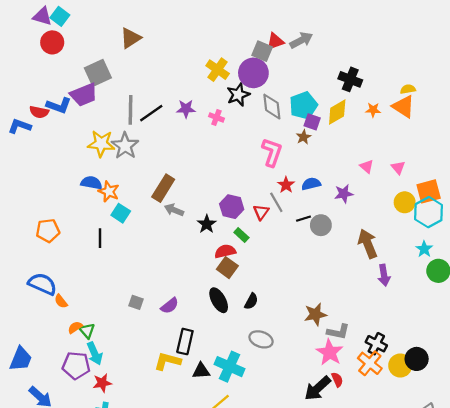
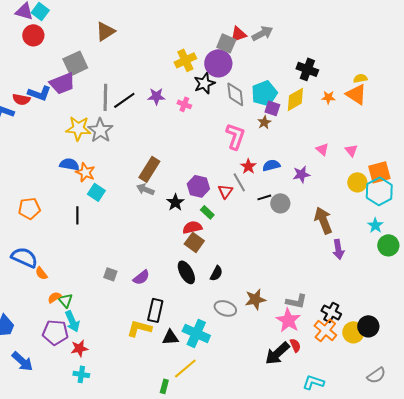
yellow cross: (218, 70) -> (185, 60), turned 30
brown rectangle: (163, 188) -> (149, 169), moved
brown star: (315, 314) -> (255, 299), moved

